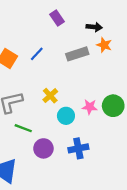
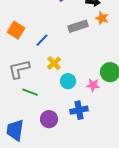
blue line: (37, 54) -> (42, 40), moved
pink star: (90, 107) -> (93, 85), moved
purple circle: (43, 148) -> (49, 119), moved

